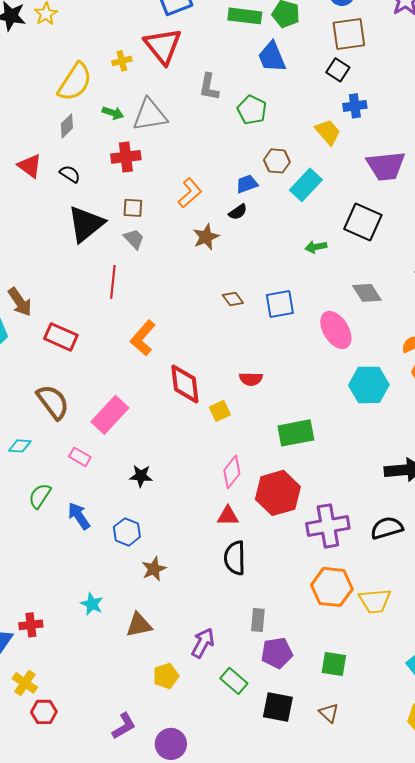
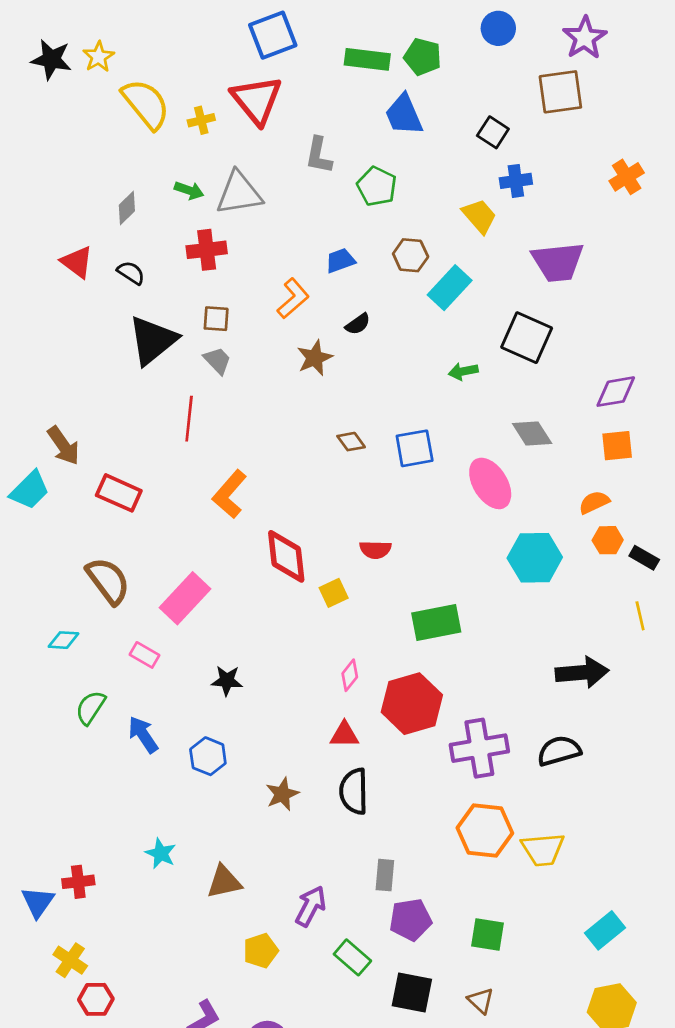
brown square: (349, 34) -> (560, 92), moved
yellow semicircle: (75, 82) -> (146, 104), moved, turned -72
blue trapezoid: (247, 184) -> (340, 261), moved
pink diamond: (232, 472) -> (350, 675), size x0.7
brown star: (154, 569) -> (282, 794), moved

